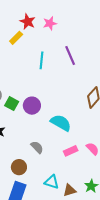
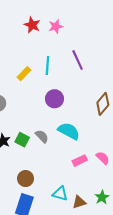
yellow rectangle: (16, 38) -> (24, 74), moved
green square: (12, 104) -> (22, 140), moved
purple circle: (32, 106) -> (54, 99), moved
gray semicircle: (37, 147) -> (42, 136), moved

